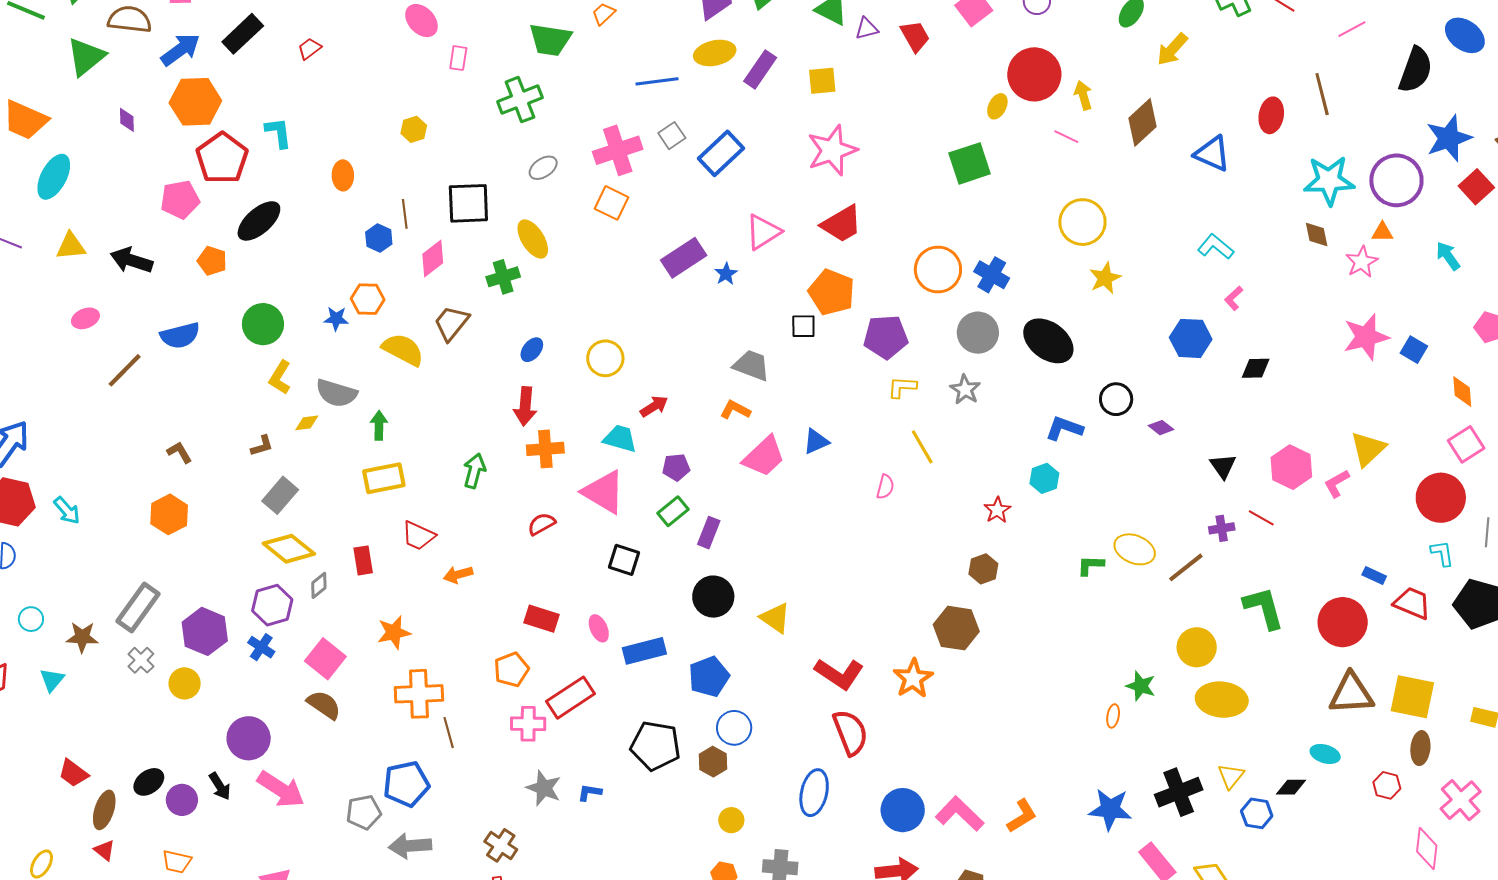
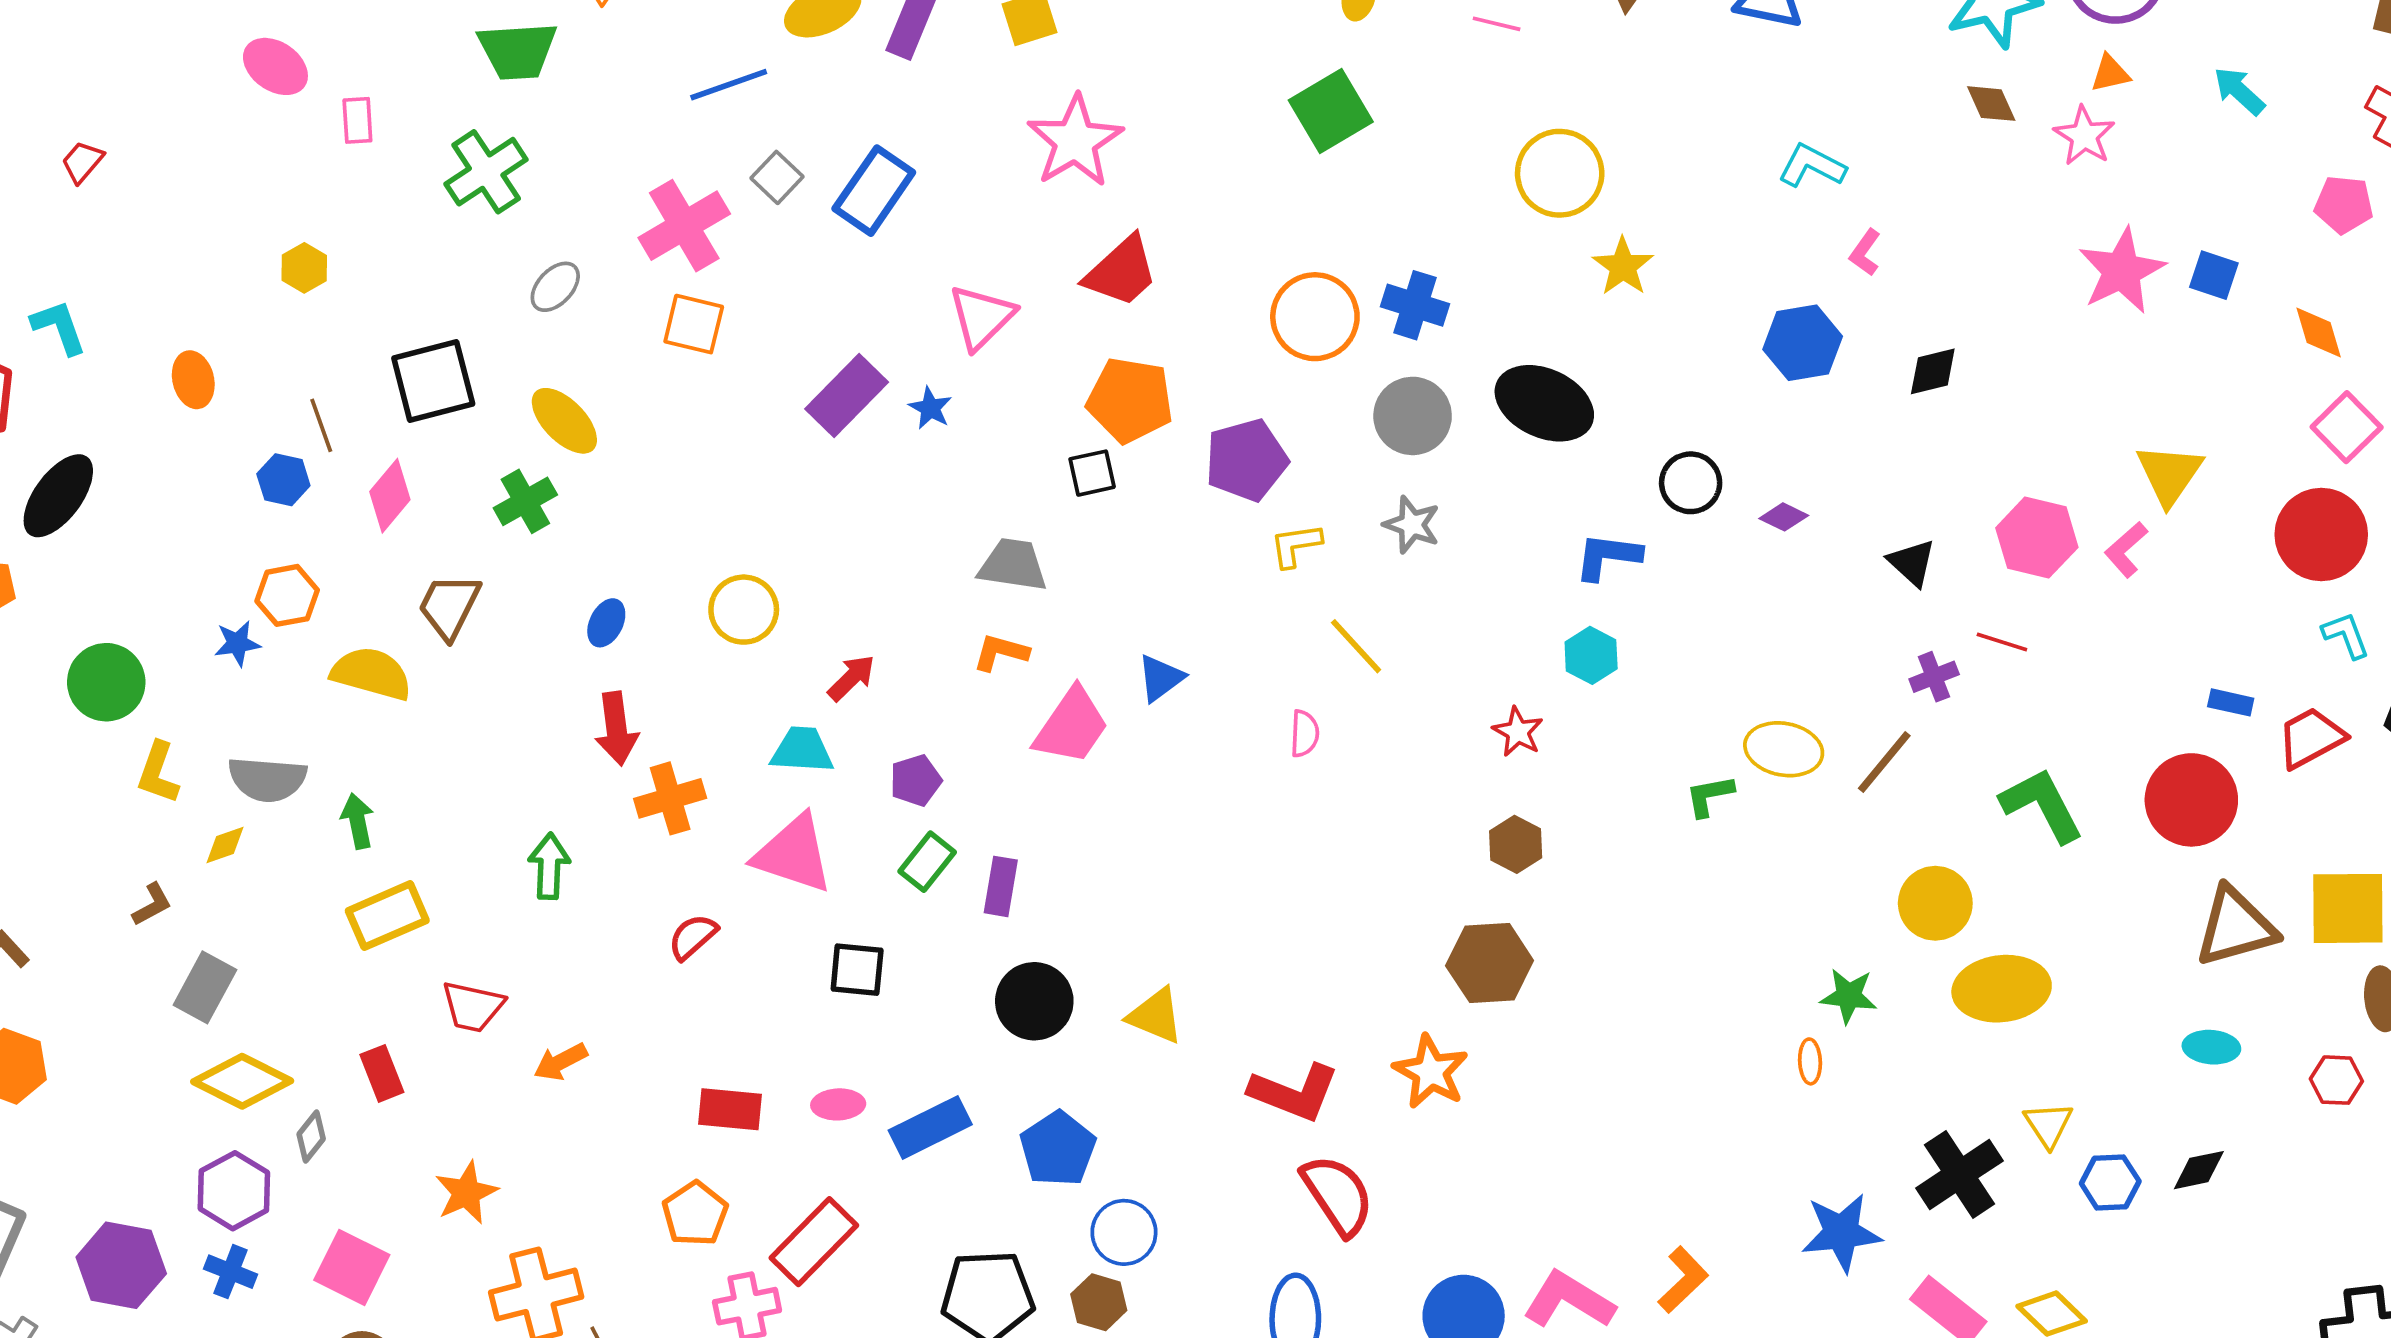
red trapezoid: (1412, 603) -> (2311, 738), turned -39
pink ellipse: (599, 628) -> (838, 1104), turned -56
black diamond: (1291, 787) -> (2199, 1170), moved

